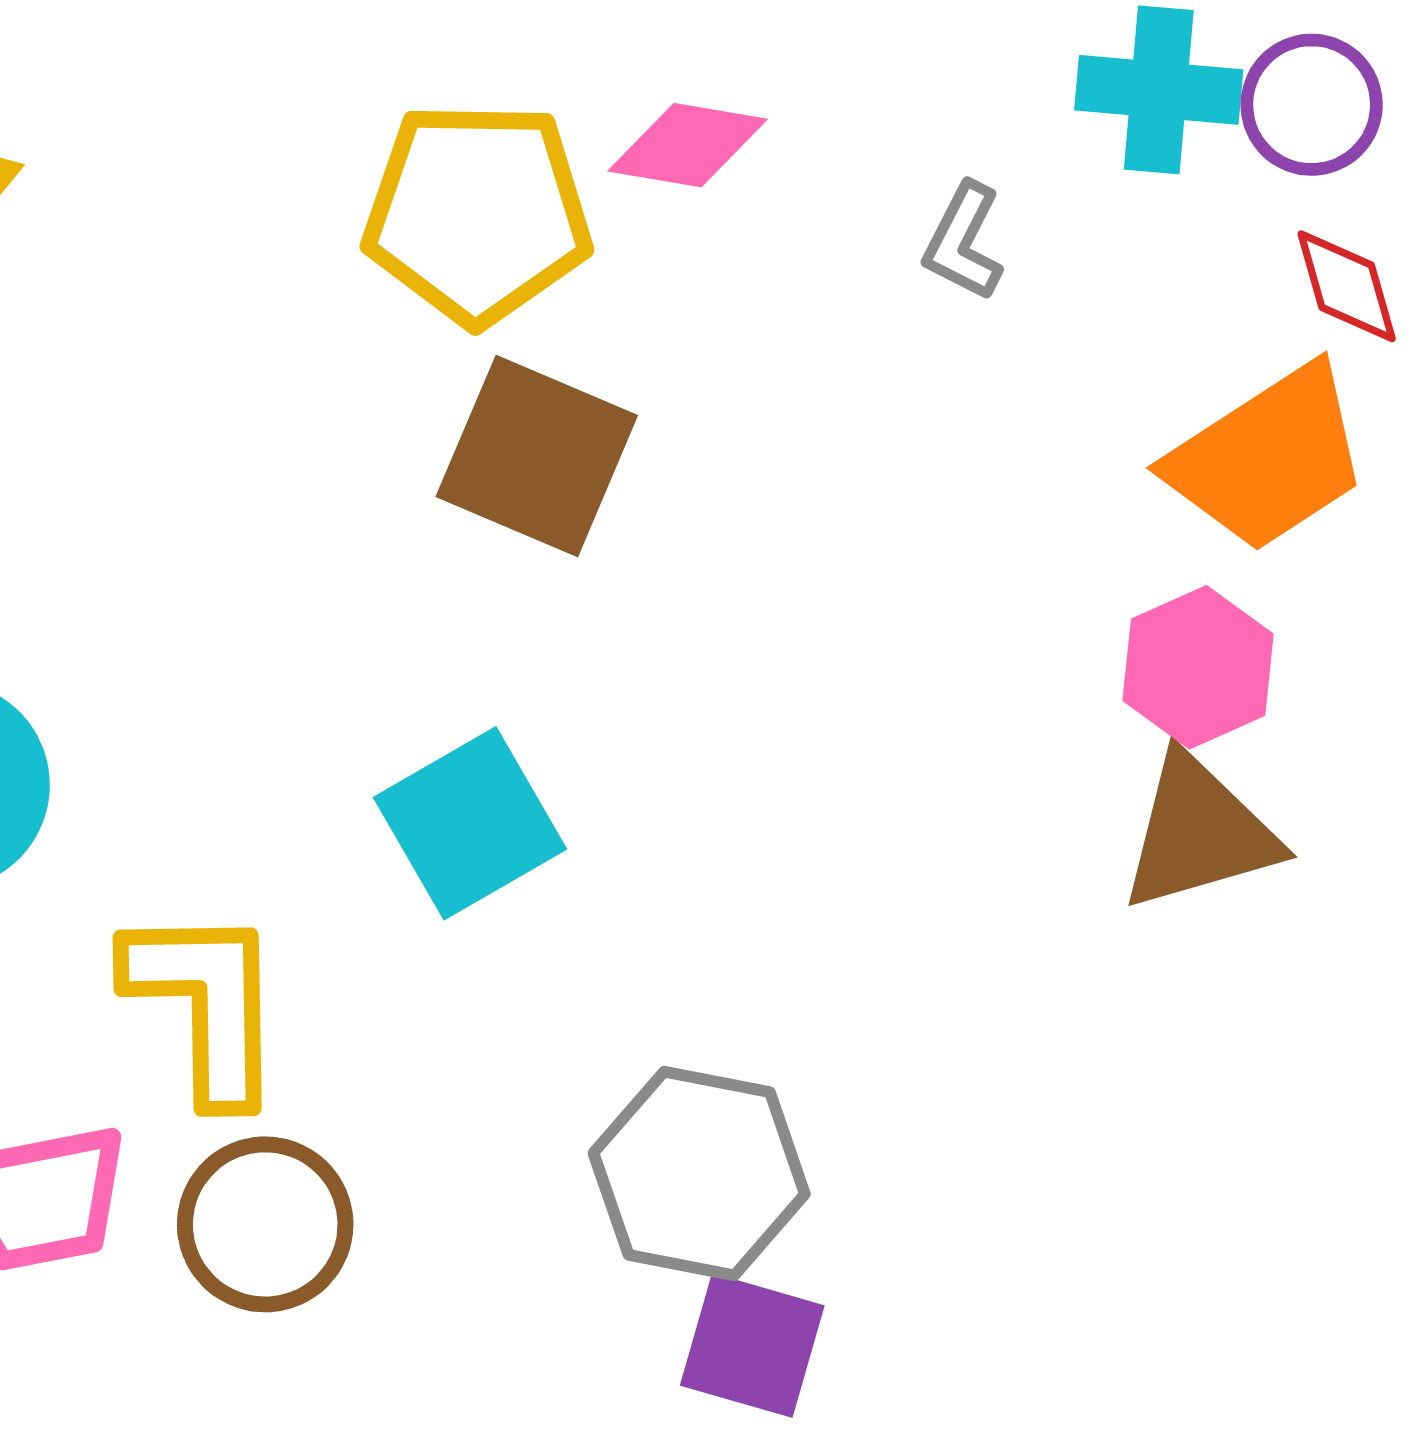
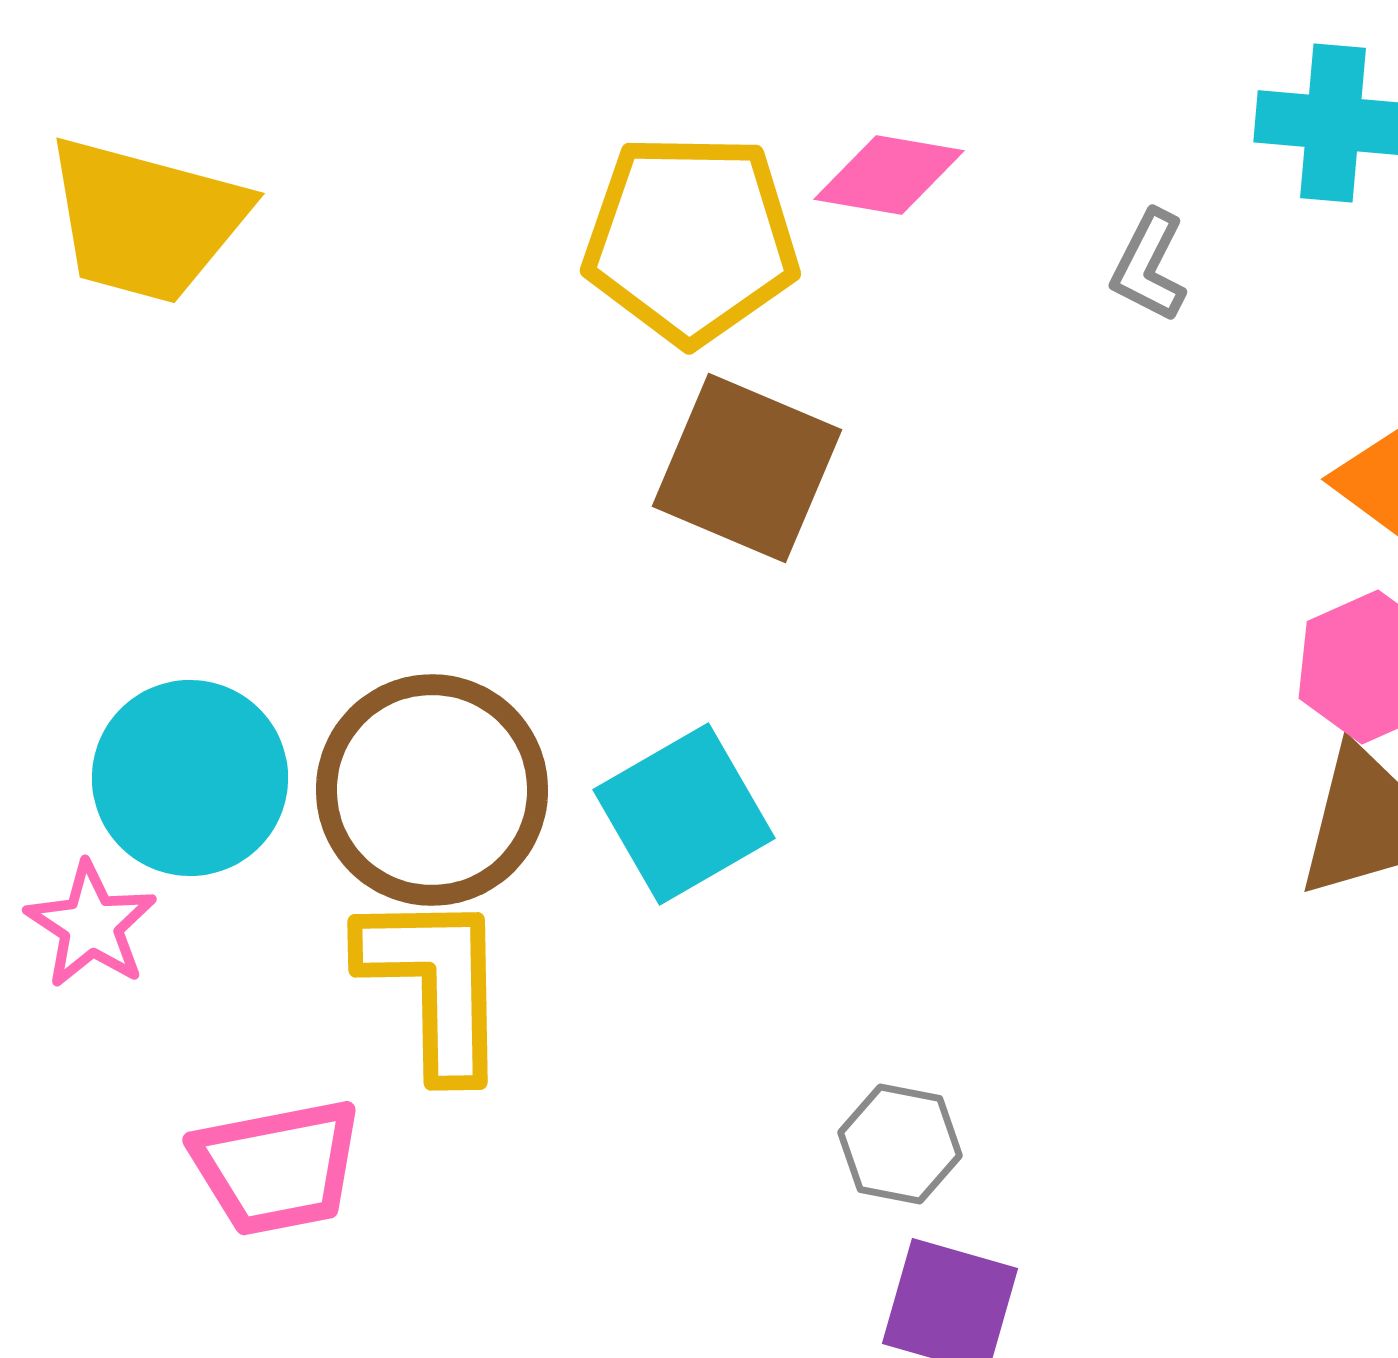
gray hexagon: (699, 1173) -> (900, 1144), size x0.6
brown circle: (265, 1224) -> (432, 790), moved, size x1.4

